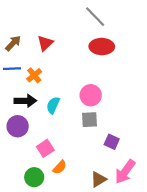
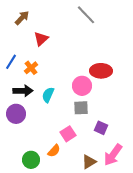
brown arrow: (13, 43) -> (22, 18), moved
red ellipse: (102, 47) -> (101, 71), moved
blue line: (12, 69) -> (11, 62), turned -56
pink square: (45, 148) -> (68, 134), moved

